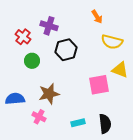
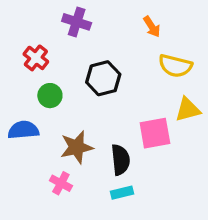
purple cross: (49, 26) -> (77, 22), moved
yellow triangle: (120, 70) -> (188, 110), turned -36
blue semicircle: (15, 99) -> (23, 130), moved
black semicircle: (105, 124) -> (120, 160), moved

